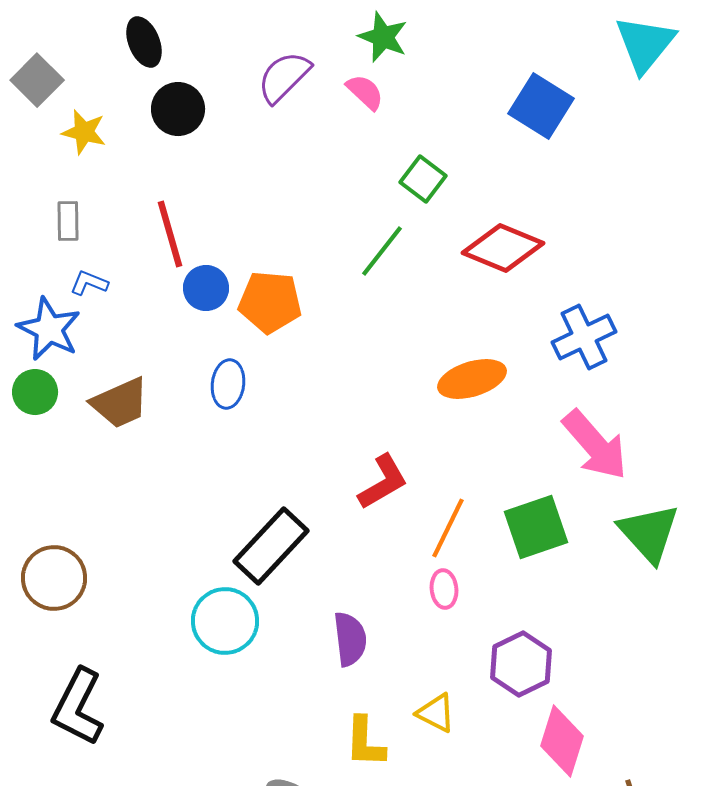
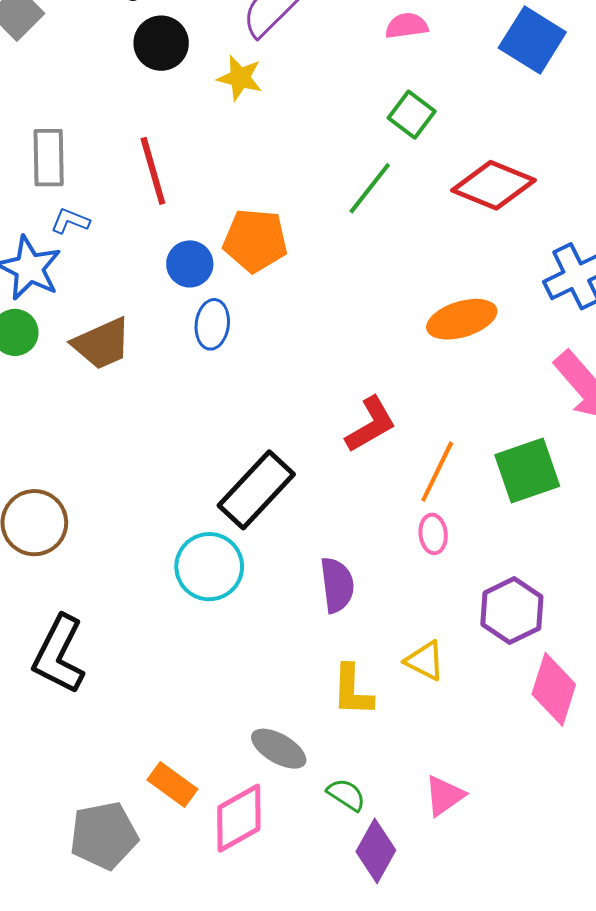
pink semicircle: (365, 92) -> (407, 26), moved, turned -51
yellow star: (84, 132) -> (240, 78), moved
gray rectangle: (68, 221) -> (49, 158), size x1.4
blue circle: (206, 288) -> (190, 264), moved

